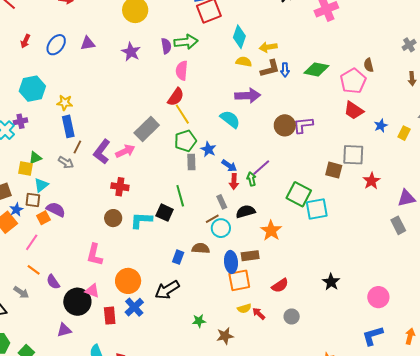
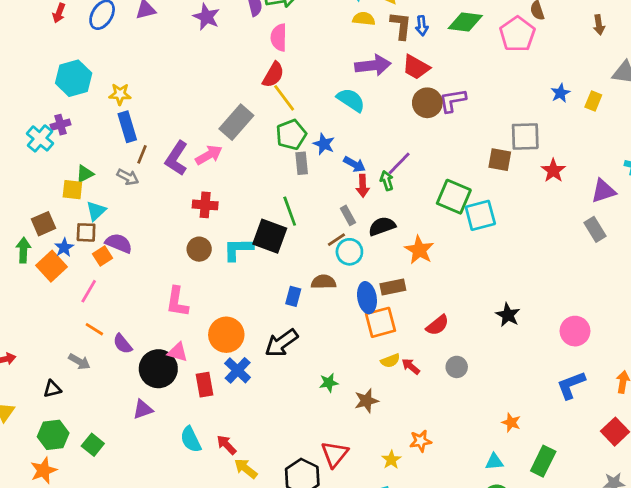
brown L-shape: (270, 69) -> (401, 26), turned -65
red trapezoid: (354, 110) -> (416, 67), moved
black square: (165, 213) -> (270, 236), size x1.4

